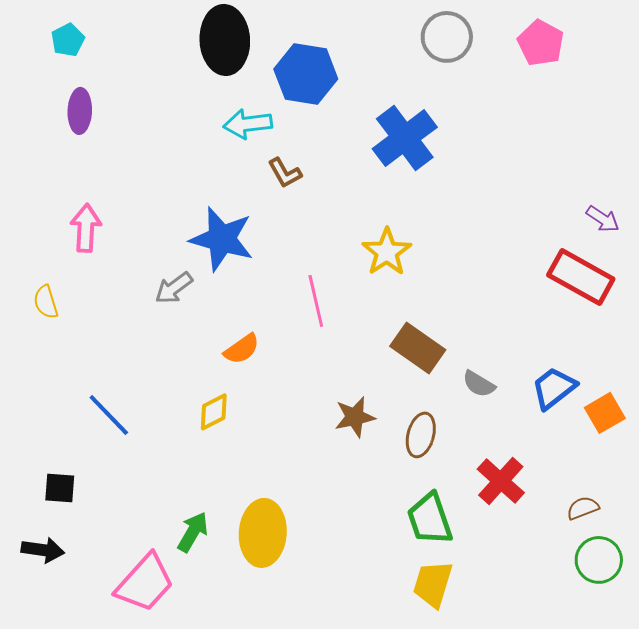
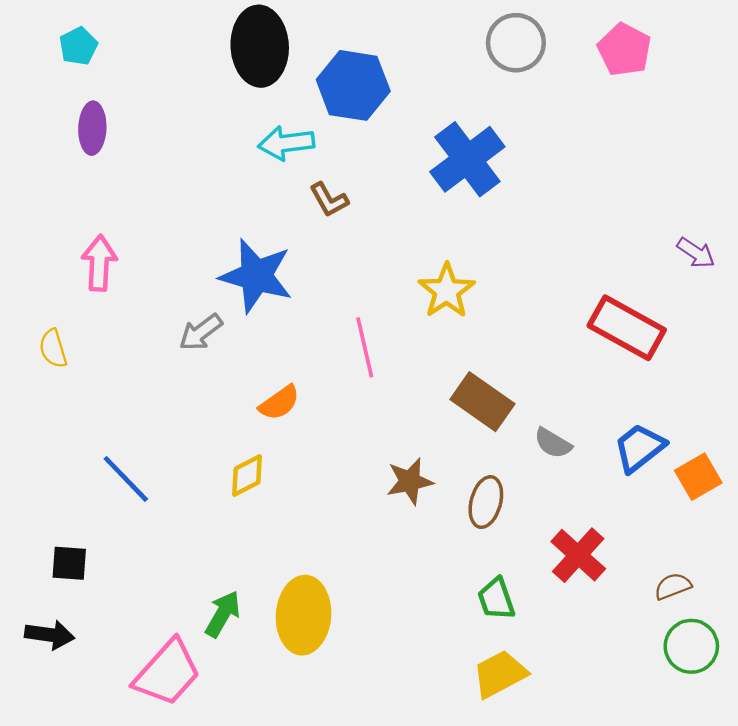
red rectangle: (581, 277) -> (627, 328), moved
green trapezoid: (430, 519) -> (496, 599), size x0.7
yellow trapezoid: (433, 584) -> (500, 674), turned 45

